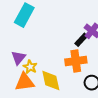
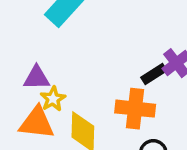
purple triangle: (18, 58) -> (36, 78), turned 35

